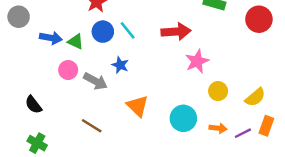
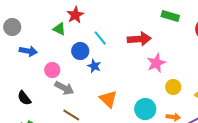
blue circle: (103, 32) -> (80, 51), moved
blue arrow: (51, 38) -> (28, 51), moved
green triangle: (76, 42) -> (59, 29), moved
gray arrow: (95, 81) -> (64, 88), moved

